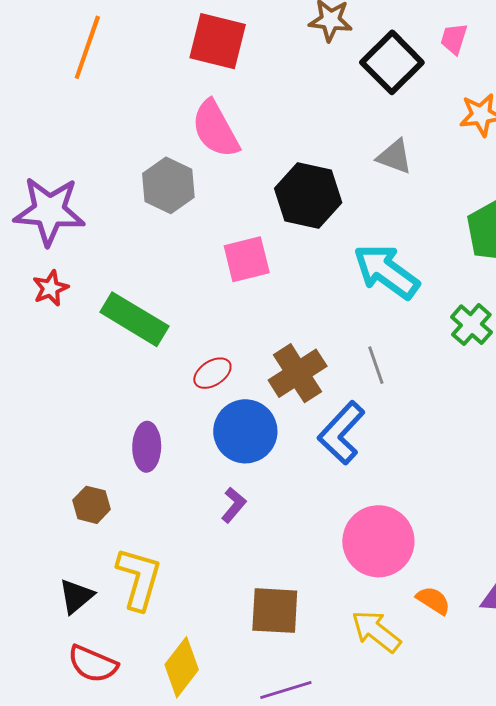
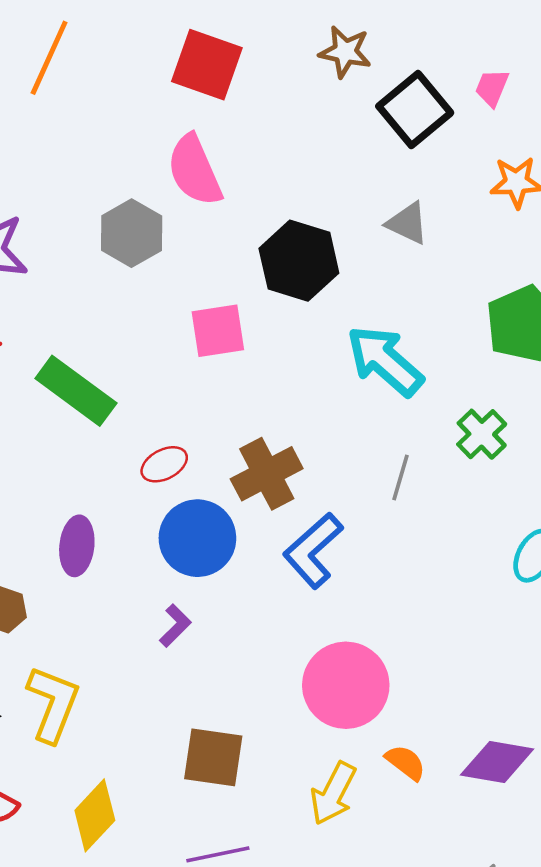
gray line: (376, 365) -> (400, 477), moved, turned 30
yellow arrow: (376, 631) -> (333, 793), turned -106

